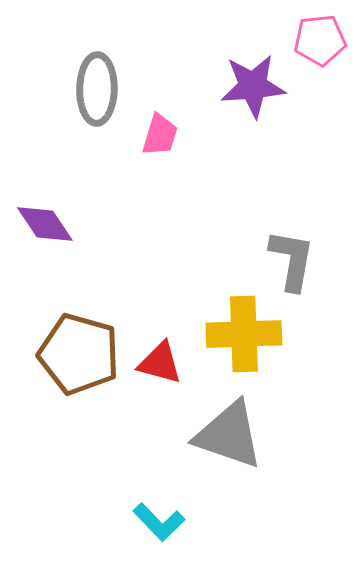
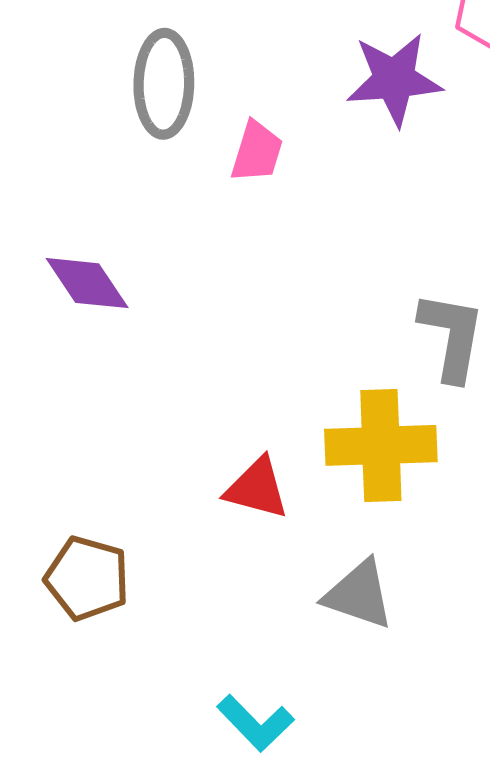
brown pentagon: (79, 354) -> (87, 578), moved, size x0.7
gray triangle: (229, 435) -> (359, 595), size x0.7

